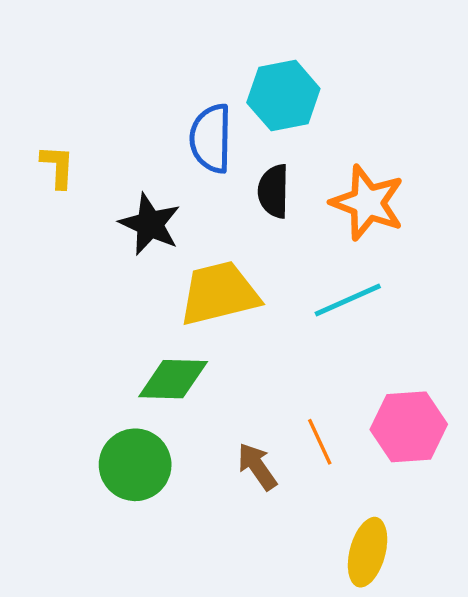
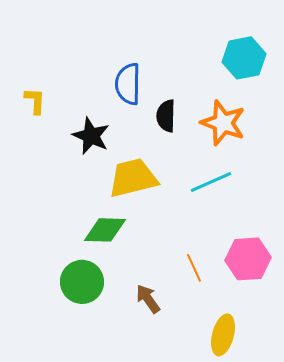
cyan hexagon: (283, 96) -> (244, 58), moved
brown arrow: (257, 466) -> (148, 299), moved

